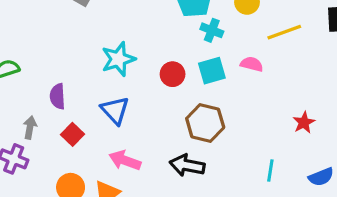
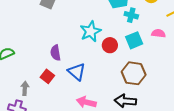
cyan star: (118, 59) -> (91, 31), moved
purple semicircle: (57, 96) -> (55, 53), moved
red square: (72, 134) -> (47, 76), moved

